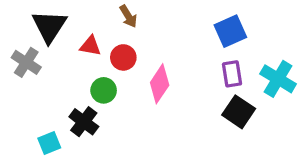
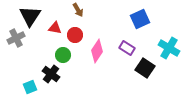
gray cross: (26, 62) -> (16, 38), turned 30
purple rectangle: (232, 74) -> (127, 48), moved, turned -49

